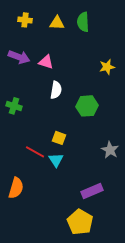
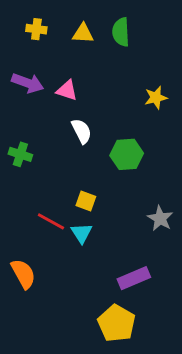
white semicircle: (56, 90) -> (82, 131), turned -36
orange semicircle: (16, 188) -> (23, 274), turned -45

